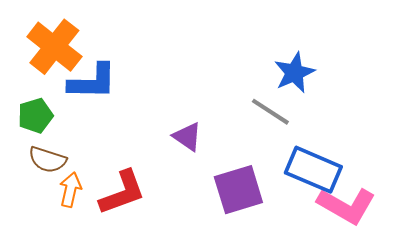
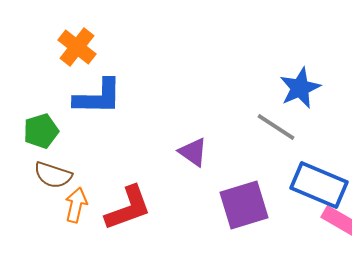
orange cross: (54, 47) -> (77, 47), moved, size x0.7

